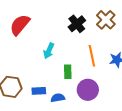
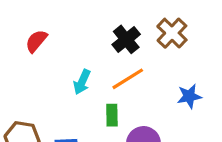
red semicircle: (20, 25) -> (36, 41), size x0.7
orange line: (92, 56) -> (128, 79), moved, turned 70

